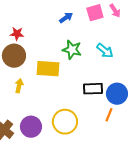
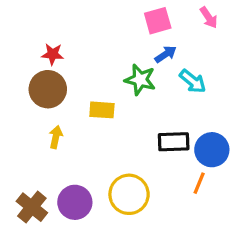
pink square: (95, 13) -> (158, 21), moved
blue arrow: (66, 18) -> (166, 54), moved
yellow rectangle: (48, 69) -> (102, 110), size x0.7

